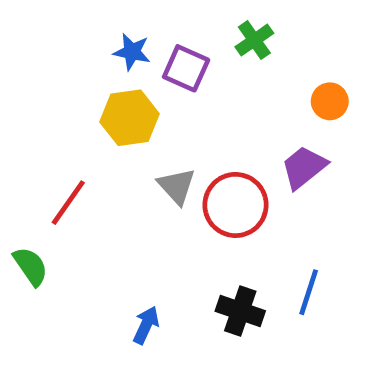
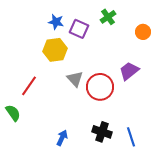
orange circle: (330, 101) -> (143, 32), moved
blue line: (309, 292) -> (131, 137), moved, turned -36

